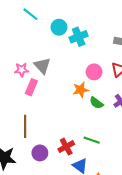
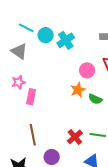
cyan line: (30, 14) -> (26, 28), moved
gray triangle: (42, 66) -> (19, 51), moved
red cross: (66, 147) -> (75, 137), moved

